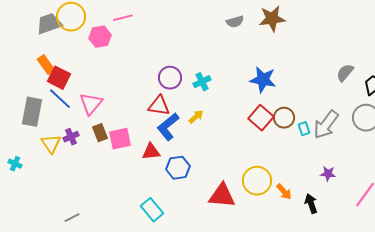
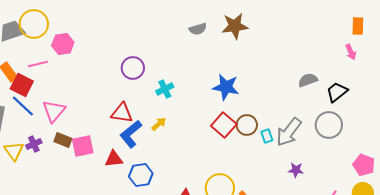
pink line: (123, 18) -> (38, 64), moved
gray semicircle: (345, 73) -> (308, 80), turned 30
purple circle: (170, 78) -> (133, 68), moved
brown rectangle: (100, 133) -> (63, 140), turned -48
purple star: (328, 174) -> (296, 170), moved

